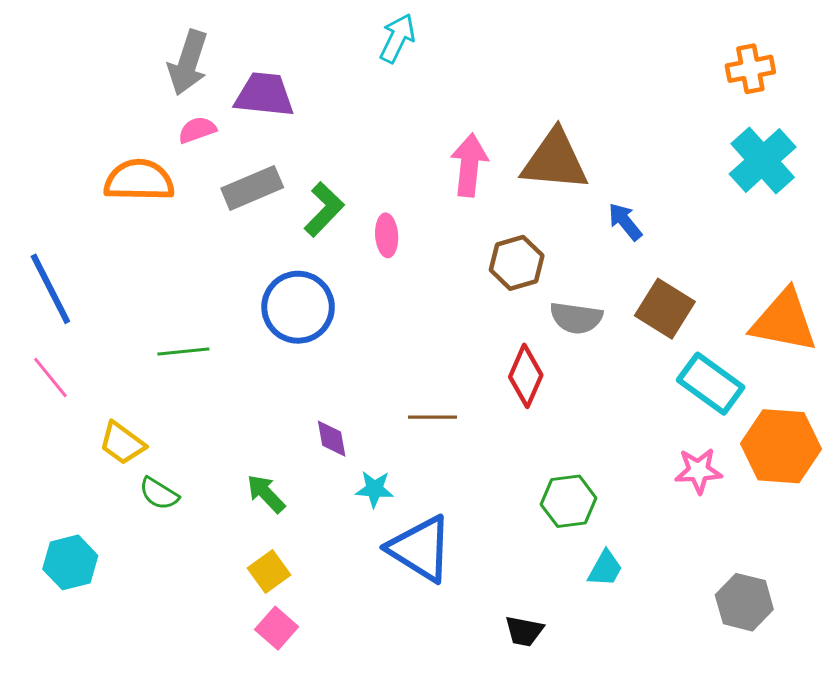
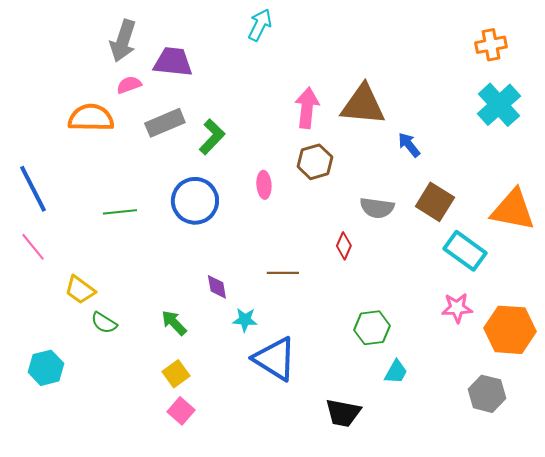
pink ellipse: (387, 235) -> (264, 185), moved
brown hexagon: (517, 263) -> (315, 162), moved
green line: (183, 352) -> (120, 212), moved
red diamond: (526, 376) -> (344, 246), size x0.7
orange hexagon: (781, 446) -> (510, 330), moved
black trapezoid: (524, 631) -> (343, 413), size x1.4

